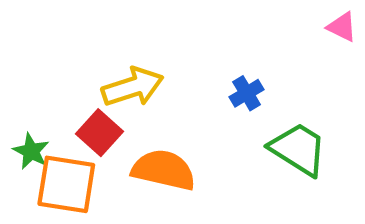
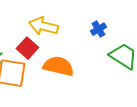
yellow arrow: (133, 87) -> (43, 26), turned -148

